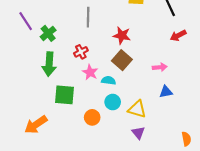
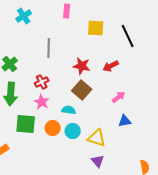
red arrow: (178, 35) -> (111, 66), moved
pink arrow: (160, 67) -> (119, 97), turned -32
pink star: (90, 72) -> (42, 102), moved
orange circle: (92, 117) -> (53, 128), moved

